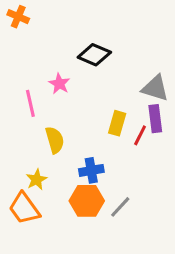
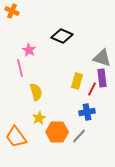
pink star: (59, 84) -> (29, 50), moved
blue cross: (91, 170) -> (87, 112), moved
yellow star: (36, 180) -> (39, 118), moved

